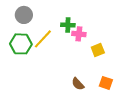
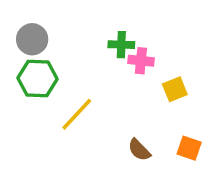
gray circle: (24, 15) -> (32, 39), moved
yellow line: (43, 39) -> (77, 114), moved

